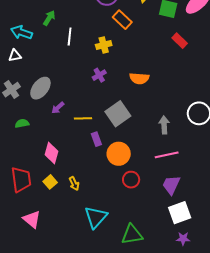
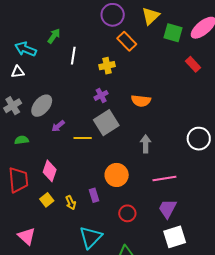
red rectangle: (180, 41) -> (193, 64), moved
gray square: (118, 114) -> (106, 123), moved
gray arrow: (164, 125) -> (146, 144), moved
purple rectangle: (96, 139) -> (94, 195), moved
red trapezoid: (21, 179) -> (18, 180), moved
red circle: (131, 180) -> (127, 213), moved

